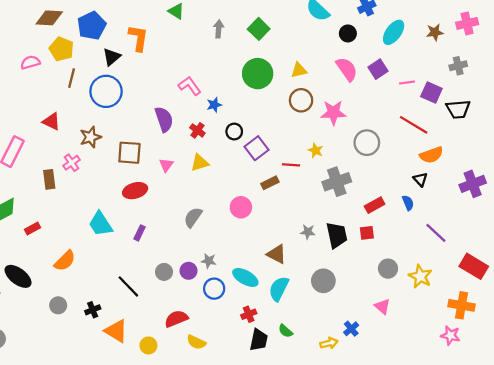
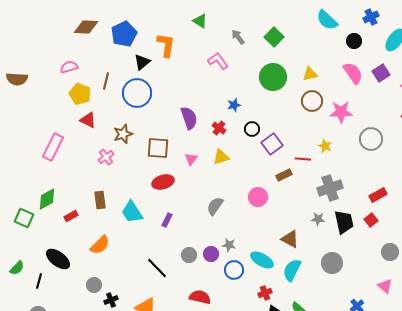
gray arrow: (219, 29) -> (238, 37), turned -42
yellow pentagon: (61, 49) -> (80, 94), moved
pink L-shape: (190, 86) -> (218, 61), moved
brown rectangle: (49, 179) -> (100, 200), moved
gray cross: (337, 182) -> (330, 188), moved
red square: (367, 233) -> (371, 220), turned -32
black cross: (93, 310) -> (111, 300), moved
red semicircle: (176, 319) -> (200, 297), turned 35

